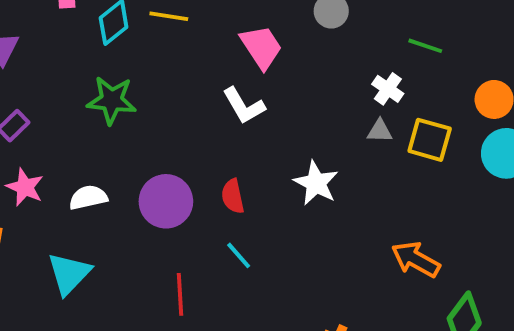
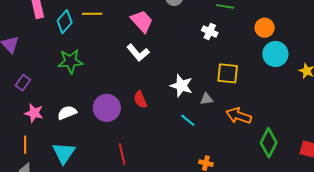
gray triangle: (380, 131) -> (206, 99), moved
yellow square: (430, 140) -> (228, 73), moved
cyan line: (239, 255) -> (188, 120), moved

